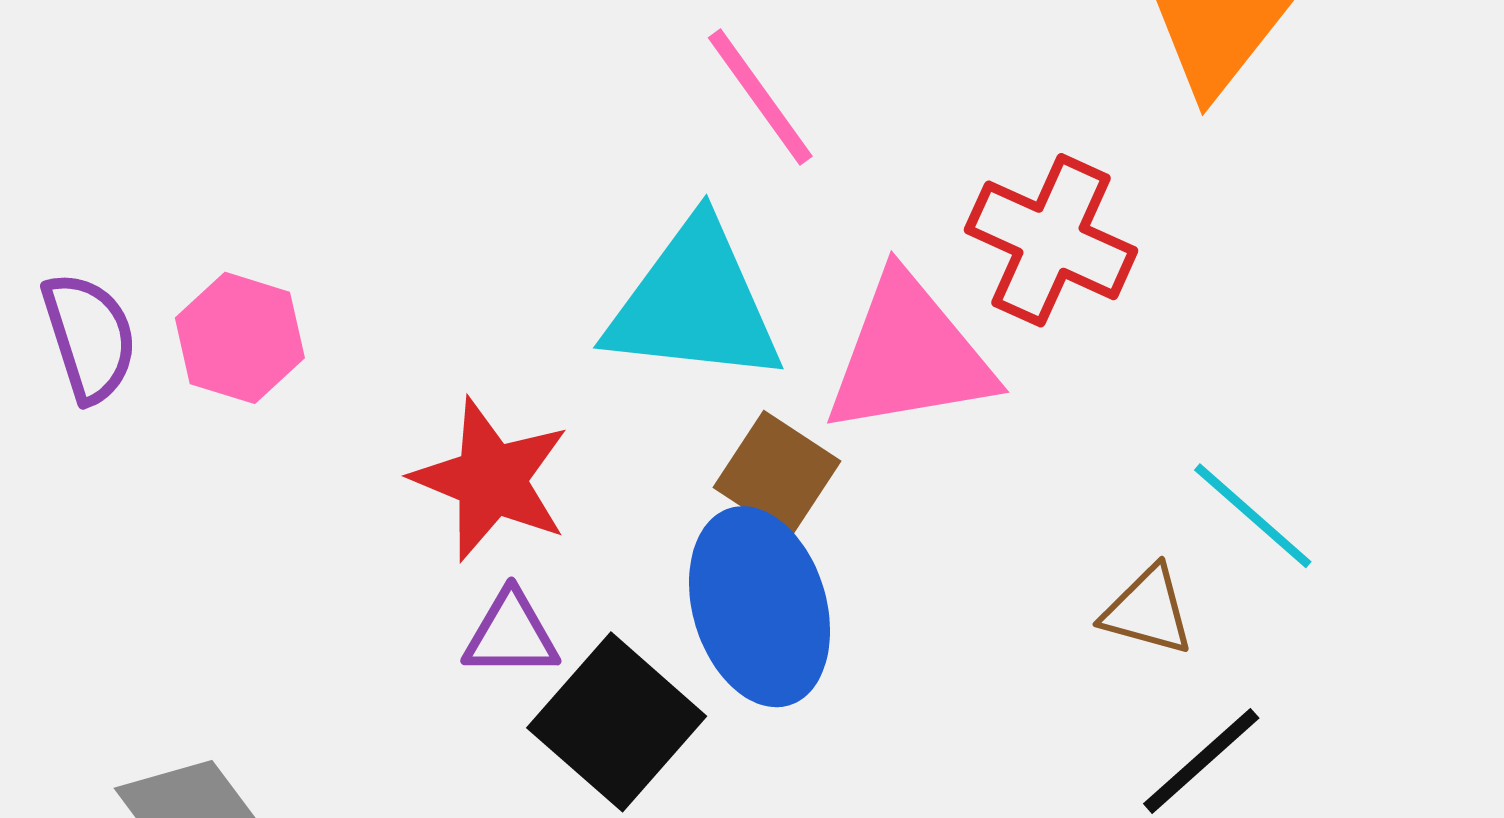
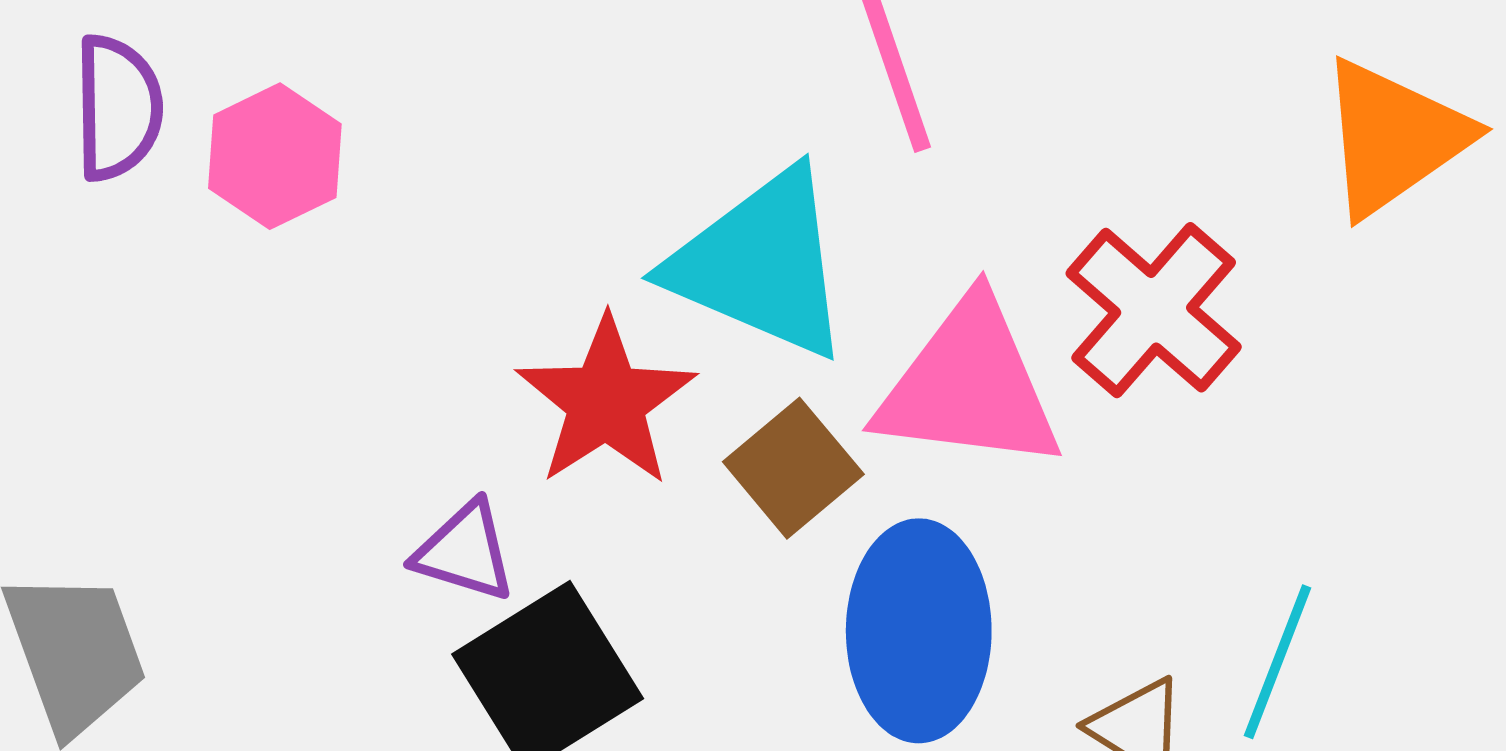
red star: (491, 480) -> (606, 402), moved
cyan line: (1253, 516) -> (1278, 662), turned 53
blue ellipse: (760, 607) -> (919, 631), moved

